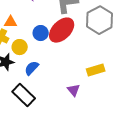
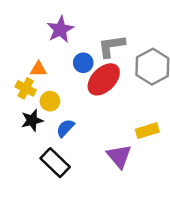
blue circle: (41, 33) -> (83, 63), moved
purple triangle: (74, 90) -> (119, 156), size x1.5

